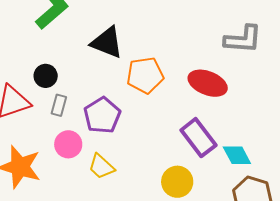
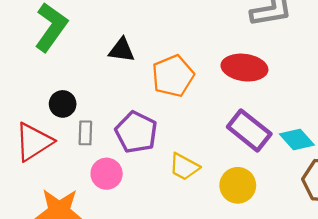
black triangle: (107, 43) -> (122, 50), size x0.7
yellow trapezoid: (101, 167) -> (184, 167), moved

